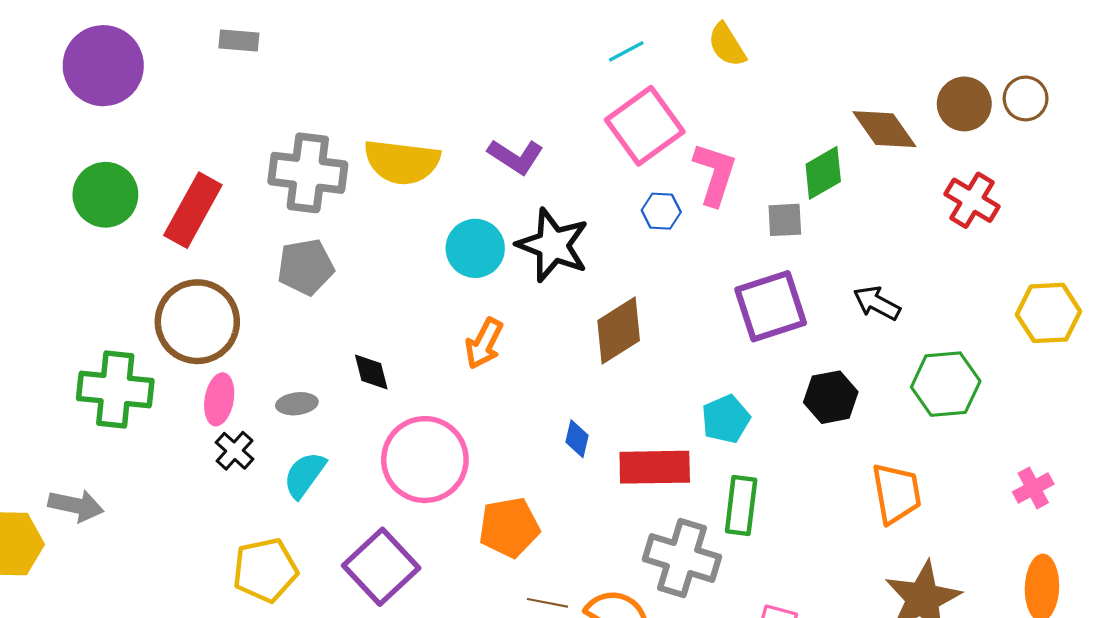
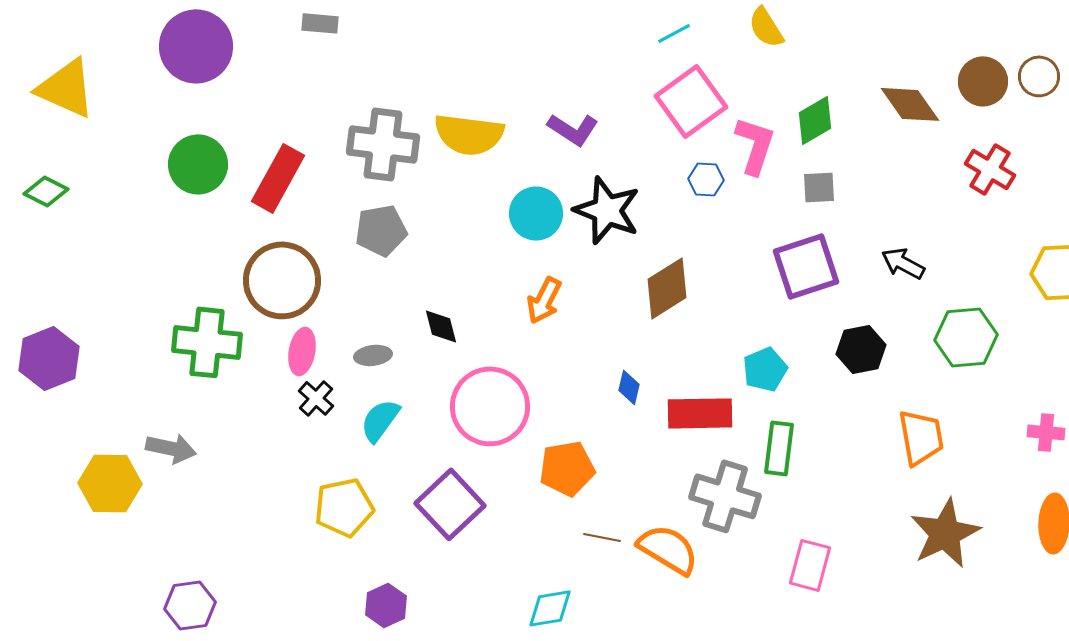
green diamond: (823, 173) -> (815, 120), moved
pink cross: (1033, 488) -> (1046, 432), turned 33

